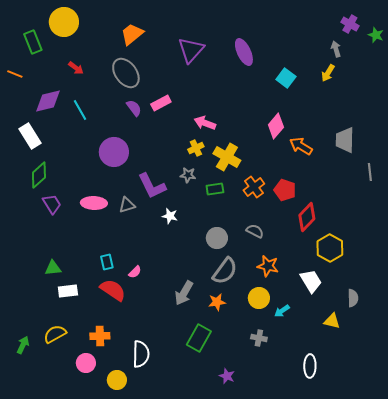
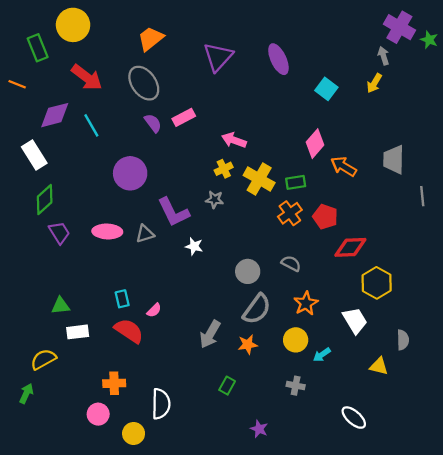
purple cross: (350, 24) -> (399, 27), size x1.5
red arrow: (76, 68) -> (87, 77), size x1.8
green rectangle: (215, 189) -> (296, 182), moved
red diamond: (307, 217) -> (350, 247), turned 44
orange star: (268, 266) -> (306, 303), turned 30
yellow semicircle: (55, 334) -> (43, 359), moved
green rectangle: (199, 338) -> (227, 386), size x0.6
white ellipse: (310, 366) -> (354, 418), turned -50

